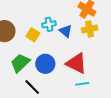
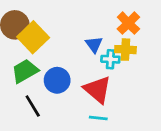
cyan cross: (49, 24) -> (110, 59), moved
yellow square: (33, 35) -> (33, 37), moved, size x1.6

